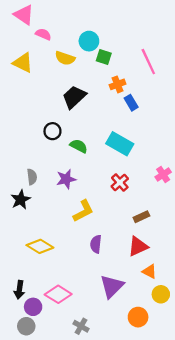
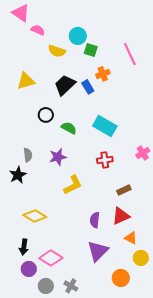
yellow triangle: (23, 63) -> (26, 81), moved, turned -42
blue rectangle: (131, 103) -> (88, 87), moved
red cross: (120, 183) -> (105, 160), turned 35
purple semicircle: (96, 244) -> (95, 220), moved
black arrow: (19, 290) -> (24, 247), moved
gray circle: (26, 326) -> (46, 286), moved

